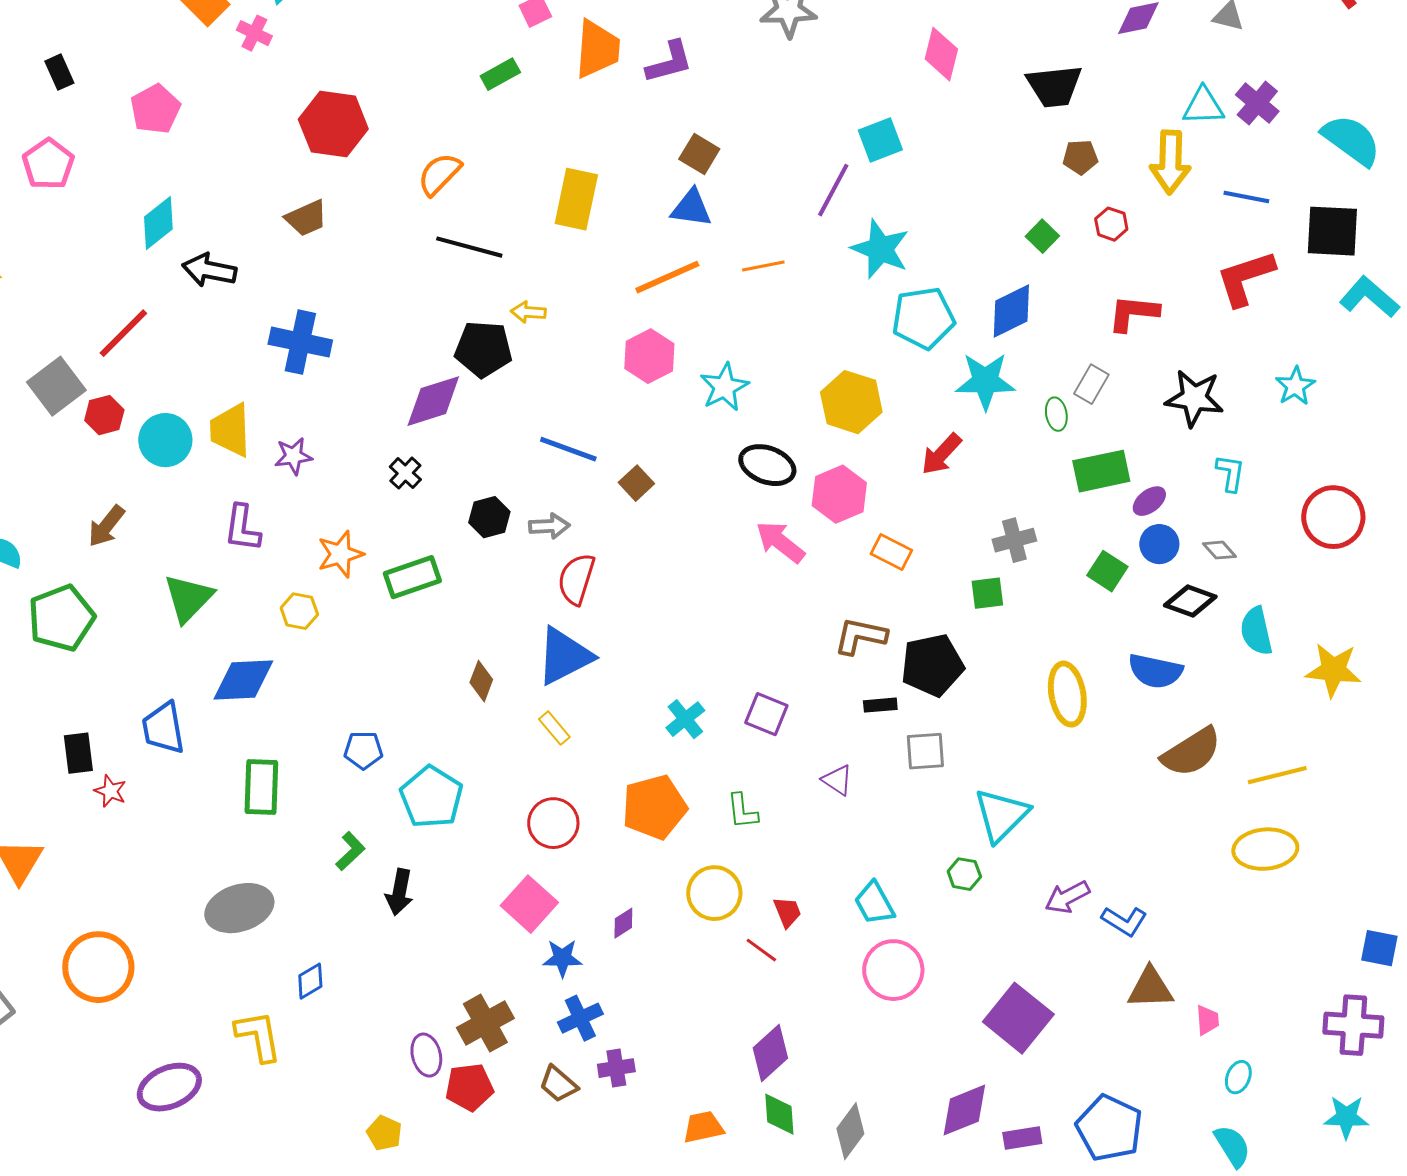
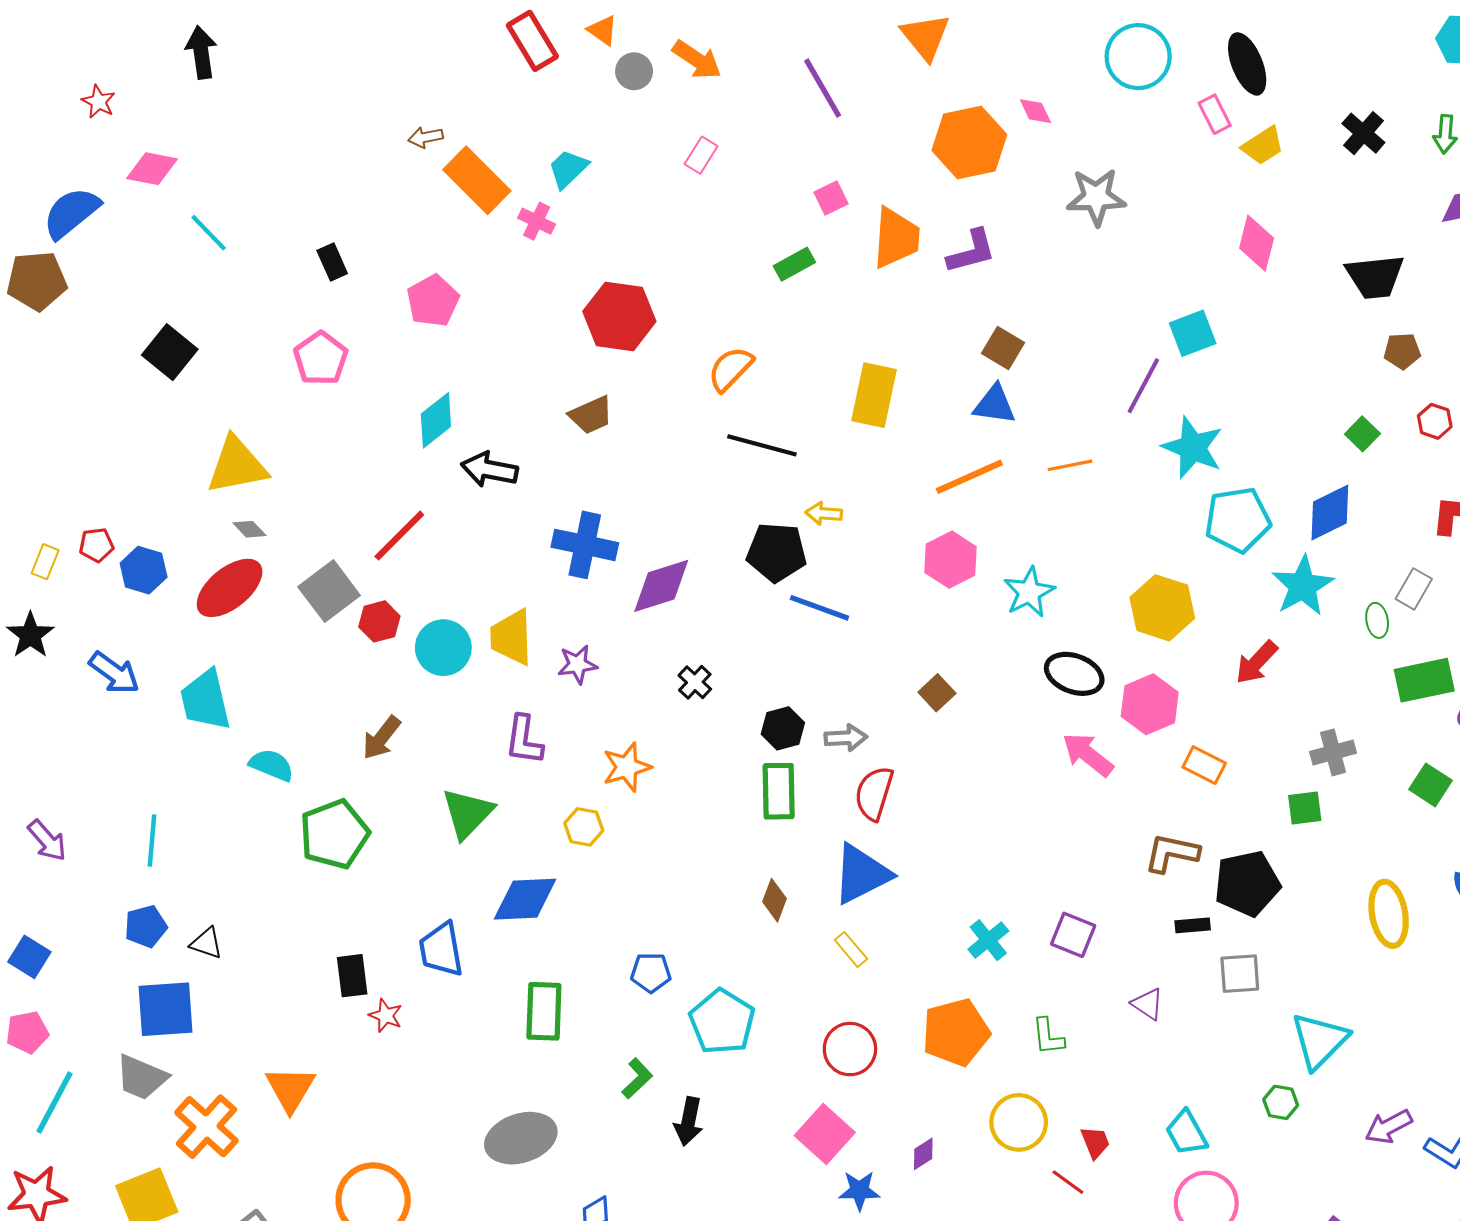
cyan star: (985, 381) -> (1303, 586), turned -30
purple diamond: (433, 401) -> (661, 586), moved
blue line: (568, 449) -> (820, 608), moved
green rectangle: (412, 577) -> (779, 791), moved, turned -72

